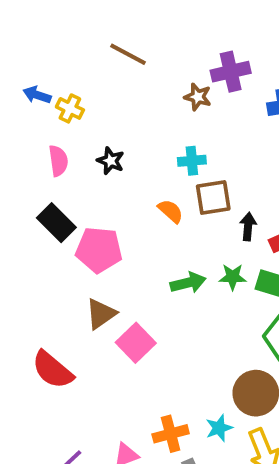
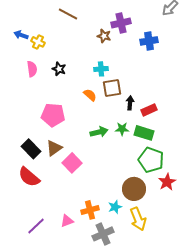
black rectangle: (56, 223) -> (31, 149), moved

